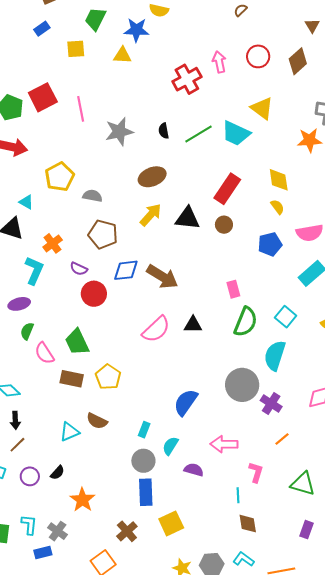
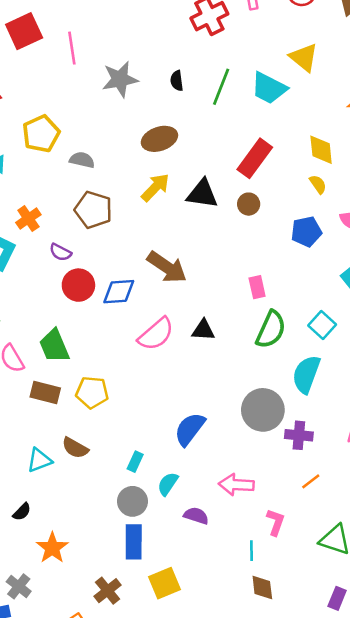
green line: (199, 134) -> (221, 87), turned -40
blue diamond: (126, 270) -> (119, 292), moved
yellow pentagon: (108, 377) -> (92, 392), turned -30
purple cross: (271, 403) -> (299, 435), turned -30

